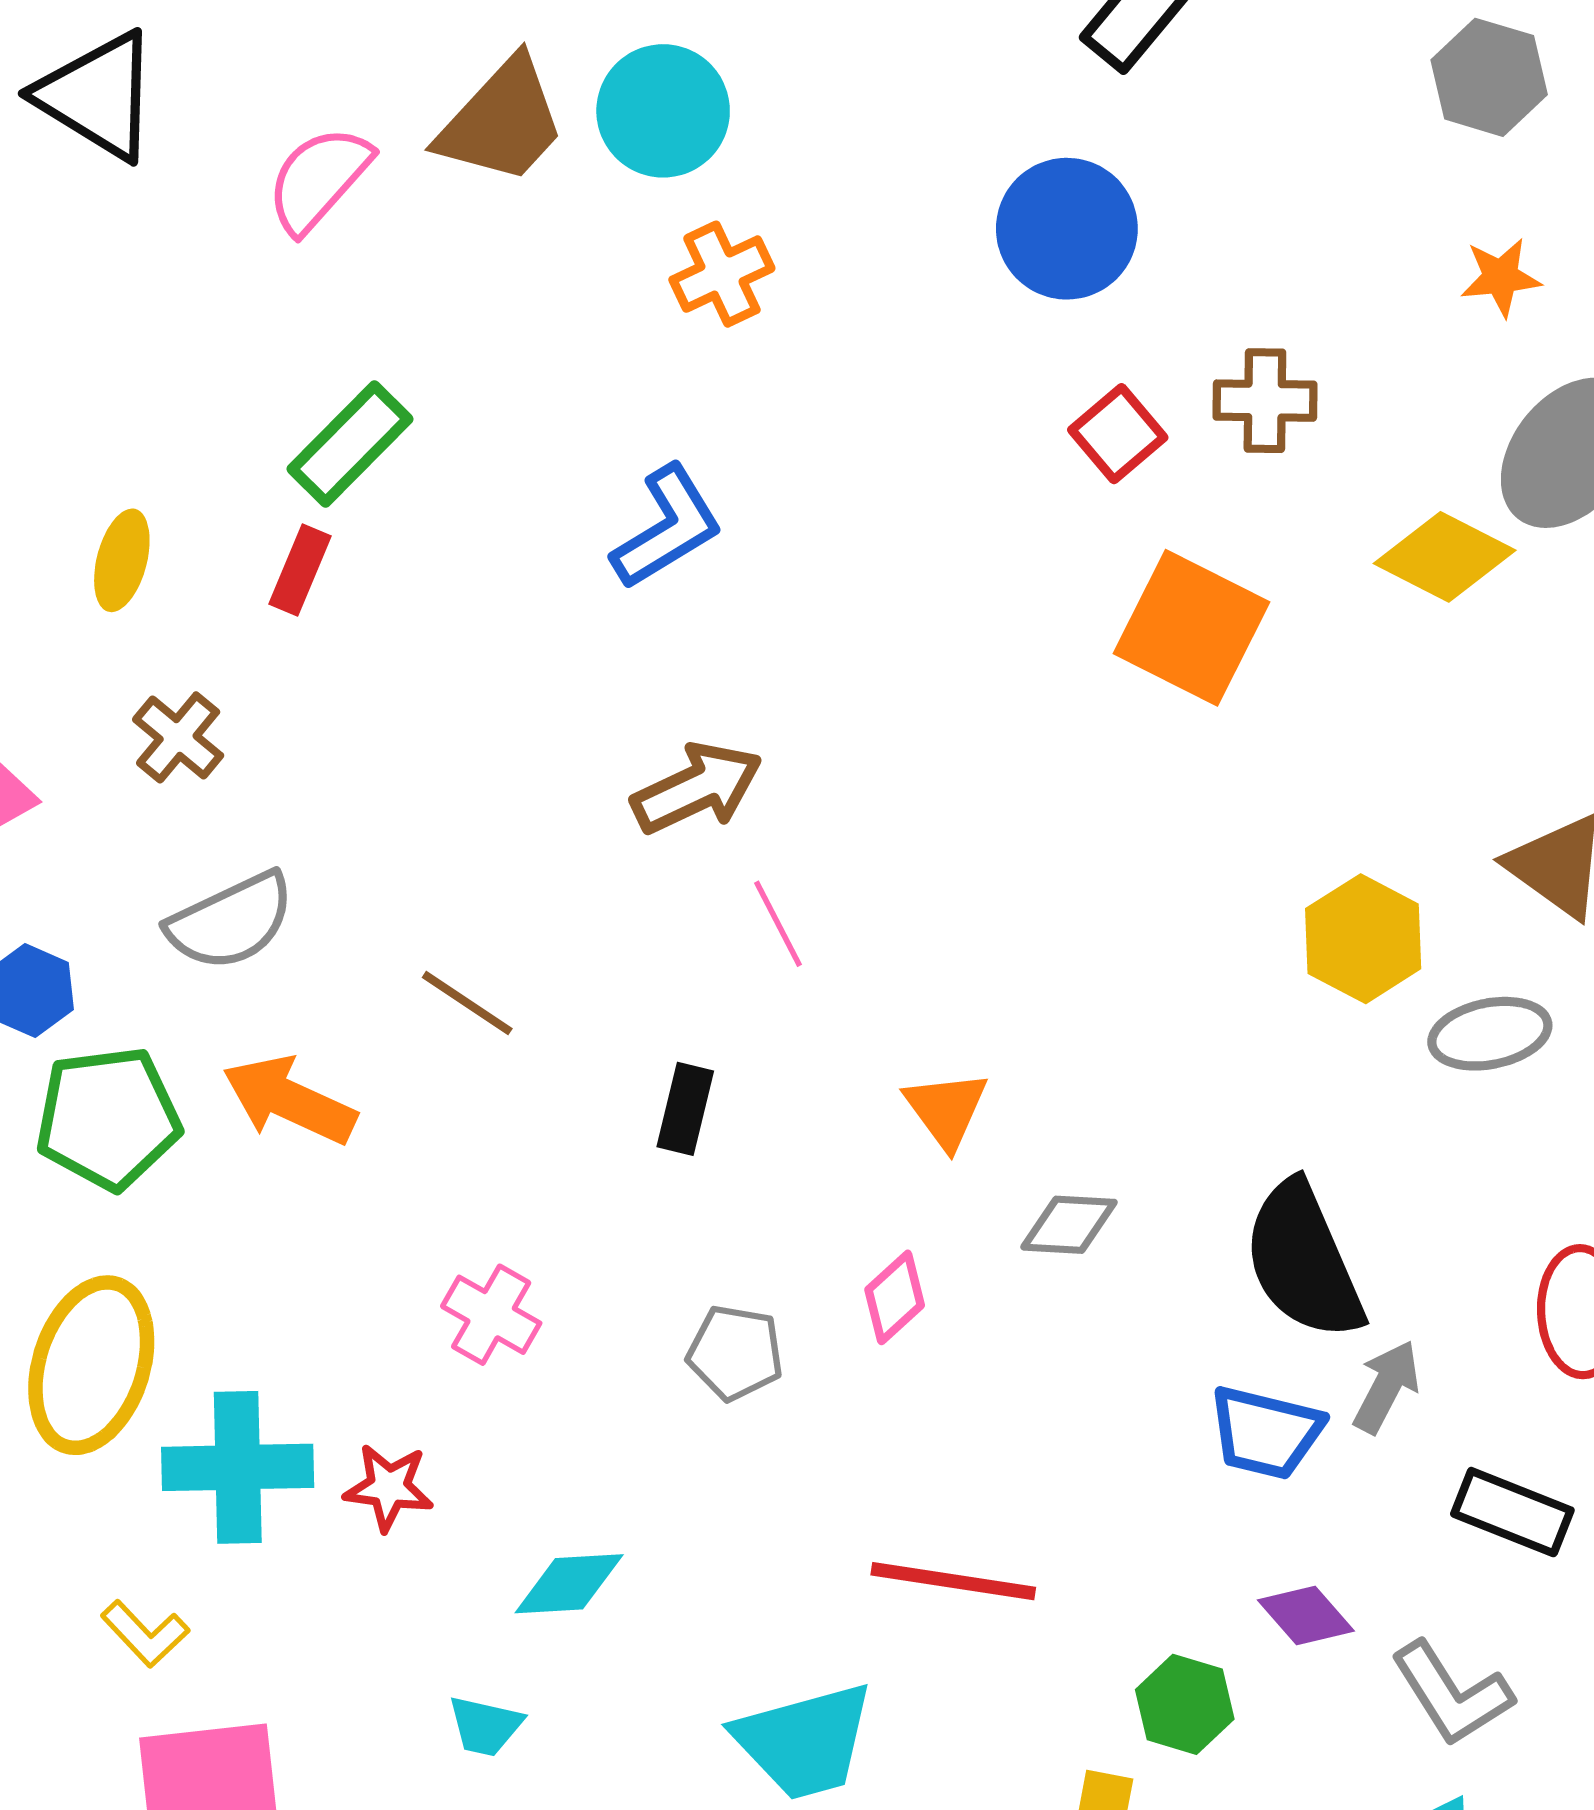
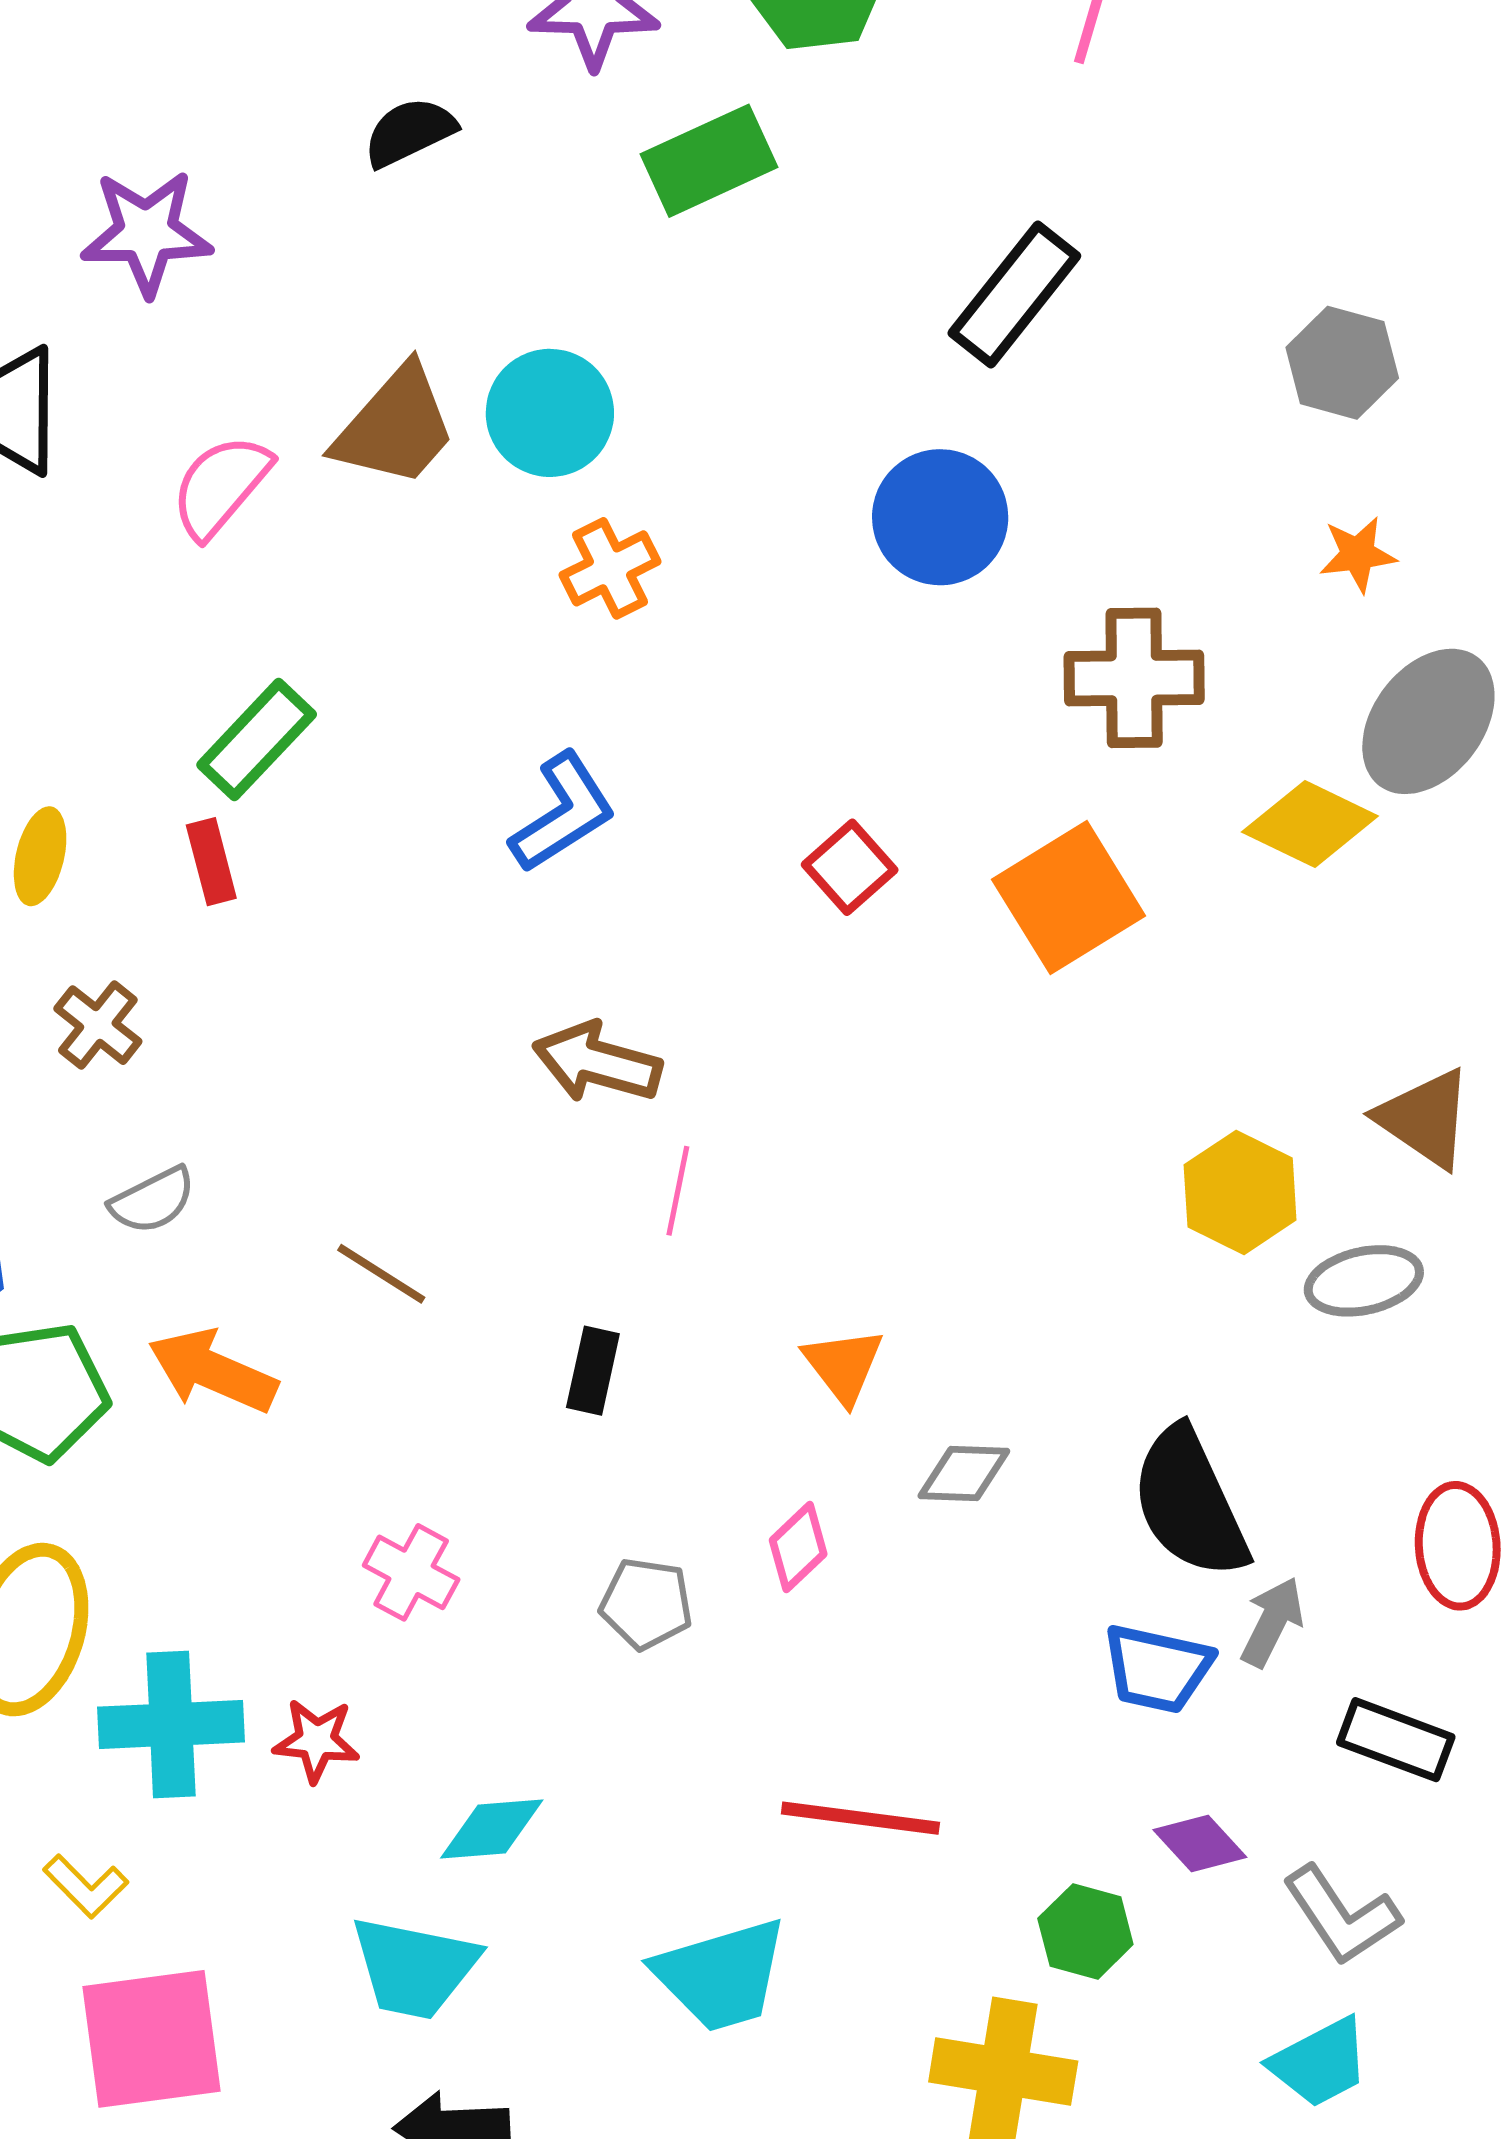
brown cross: (1265, 401) -> (1134, 678), size x1.4
red square: (1118, 434) -> (850, 867), moved
red rectangle: (300, 570) -> (211, 862), turned -36
orange square: (1192, 628) -> (1069, 898), turned 33
brown arrow: (697, 788) -> (597, 1062), turned -138
gray semicircle: (231, 921) -> (153, 1200), size x0.7
pink line: (778, 924) -> (678, 1191), turned 40
cyan trapezoid: (485, 1726) -> (414, 1967), size x1.8

